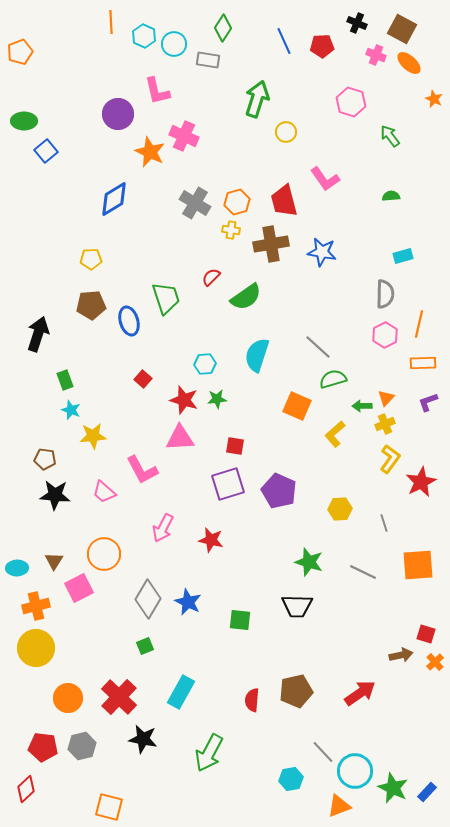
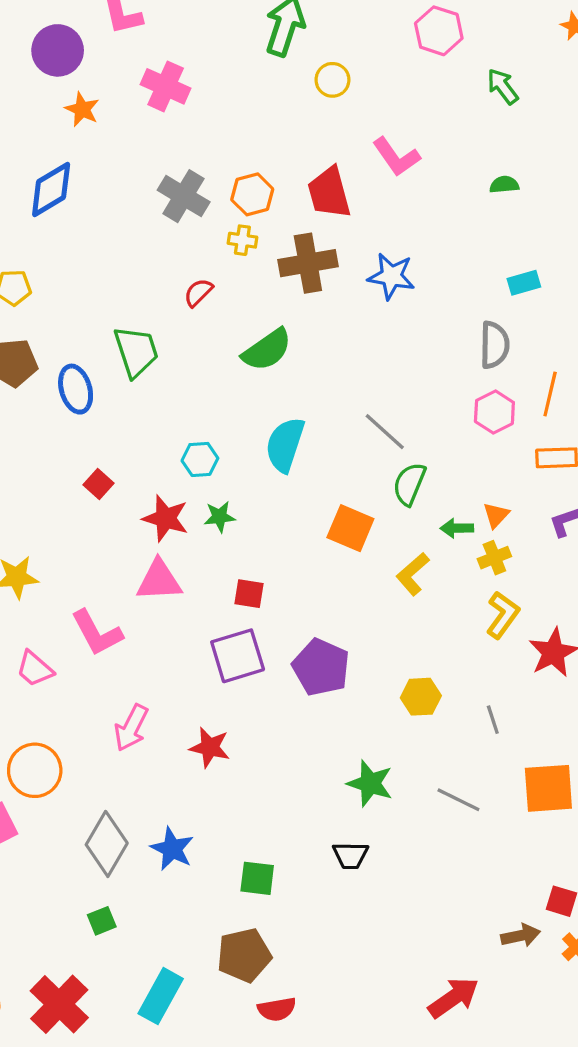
orange star: (150, 152) -> (82, 109), moved, size x0.7
red semicircle: (211, 277) -> (198, 293), moved
green semicircle: (333, 379) -> (409, 484), turned -52
black trapezoid: (297, 606) -> (350, 855), size x0.7
brown pentagon: (296, 691) -> (244, 955), moved
red semicircle: (252, 700) -> (277, 1009), turned -105

